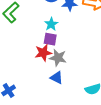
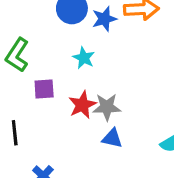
purple square: (50, 39) -> (44, 89), moved

